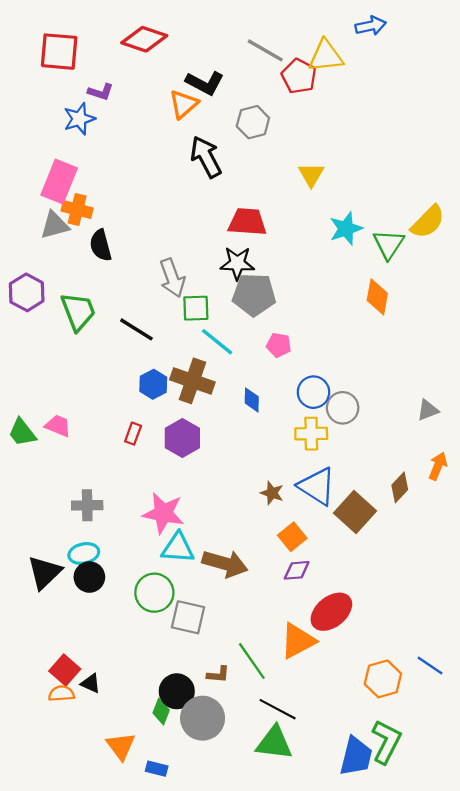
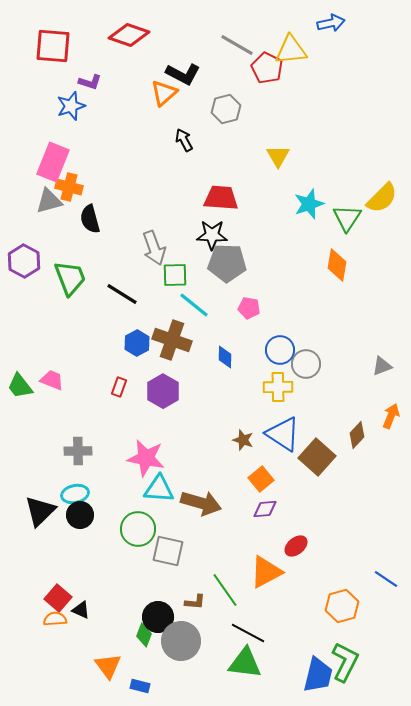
black arrow: (206, 157) -> (184, 140), size x0.6
red ellipse: (331, 612) -> (296, 546), size x0.6
blue line: (430, 666) -> (386, 579), moved

